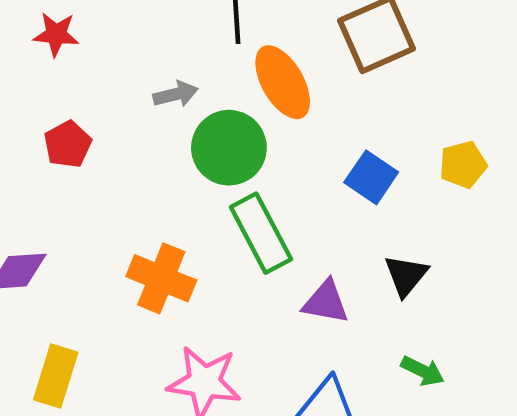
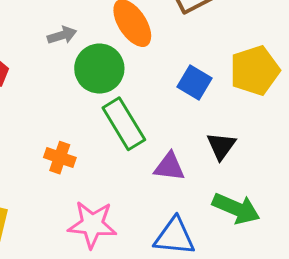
yellow pentagon: (463, 165) -> (255, 71), size x1.6
orange cross: (161, 278) -> (60, 158), size x0.7
green arrow: (423, 371) -> (236, 208), size x1.6

